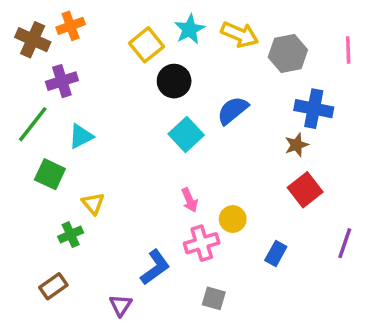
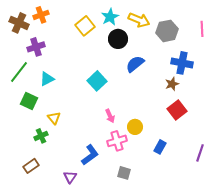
black circle: (174, 81) -> (118, 39), moved
cyan square: (186, 135) -> (97, 81), moved
purple line: (345, 243) -> (200, 153), moved

